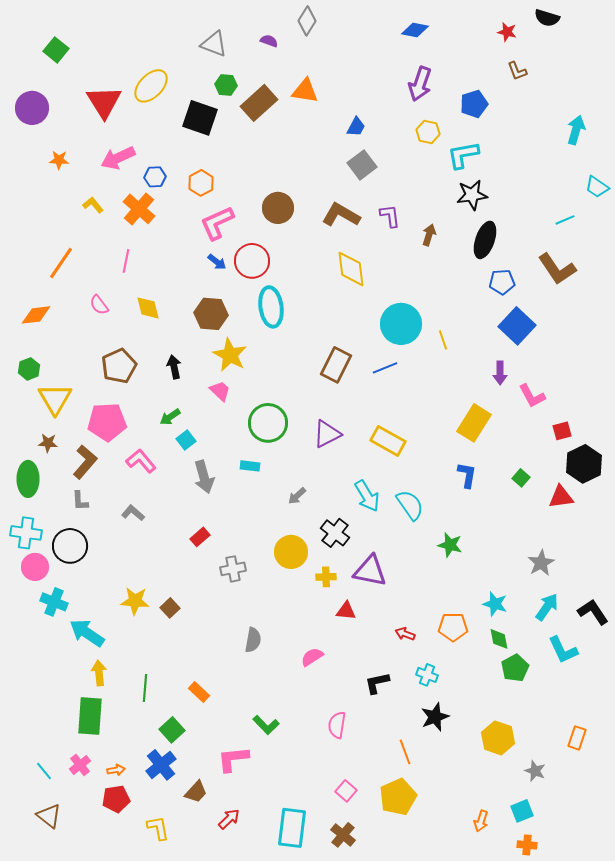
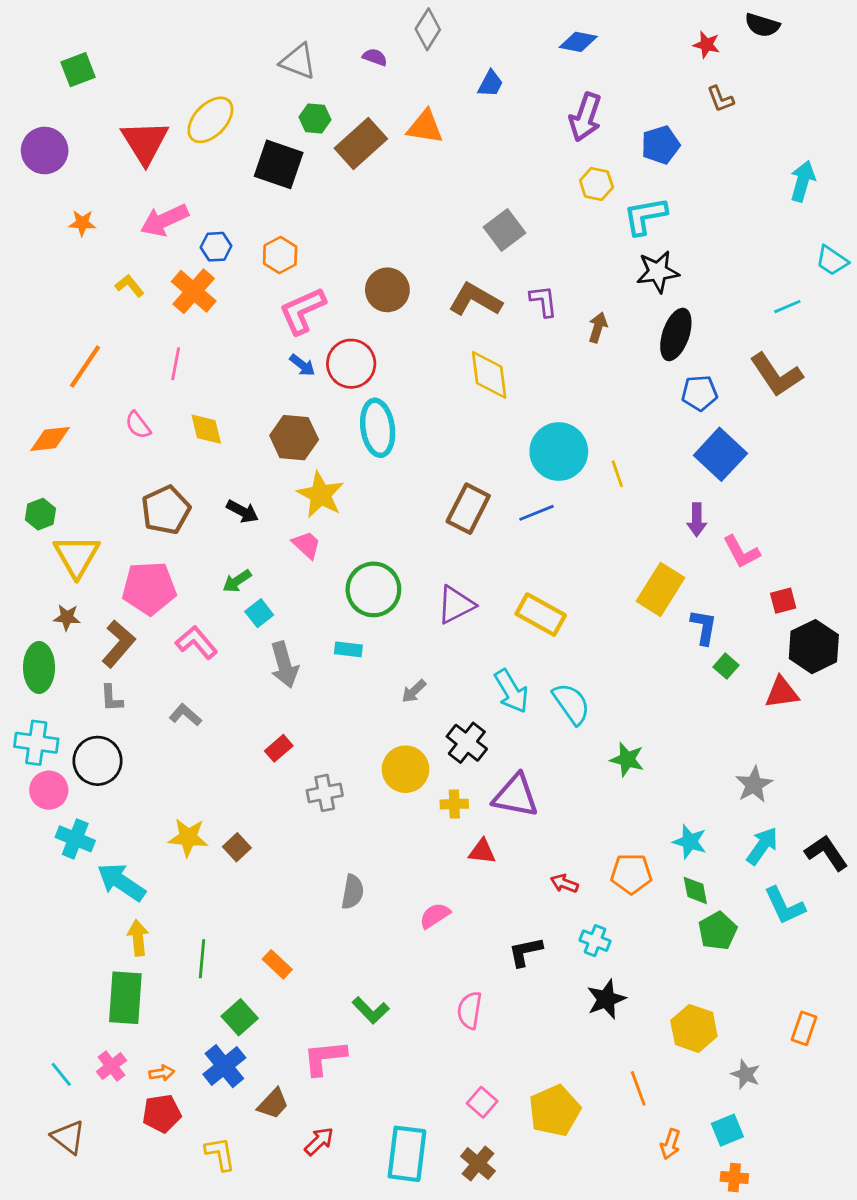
green square: (56, 50) -> (78, 70), turned 30
blue trapezoid: (356, 127) -> (491, 84), moved
black arrow: (174, 367) -> (242, 511), turned 130
blue L-shape: (467, 475) -> (704, 627), moved
orange line: (405, 752) -> (638, 1088), moved

